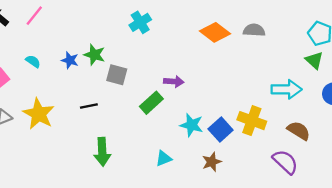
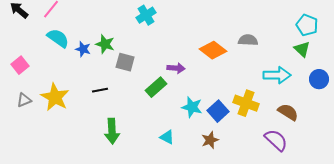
gray semicircle: (254, 30) -> (248, 40), moved
orange diamond: (215, 32) -> (213, 50), moved
cyan semicircle: (33, 61) -> (58, 38), moved, size x1.6
cyan triangle: (164, 159) -> (167, 137), turned 49

